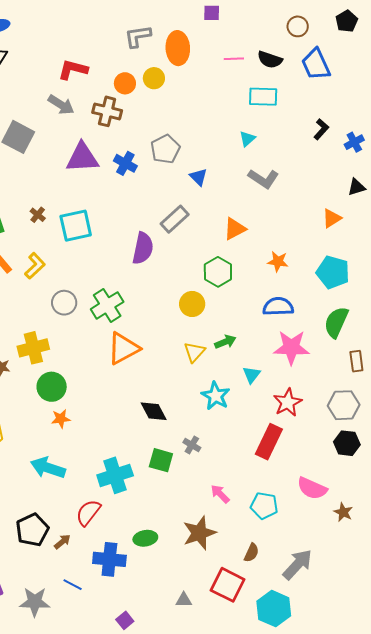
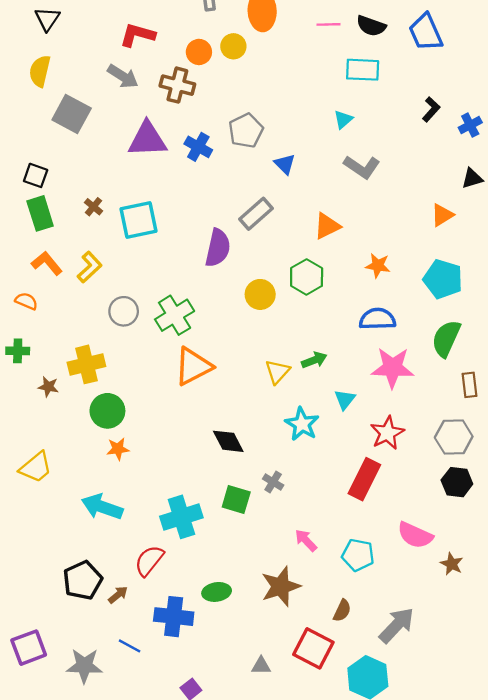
yellow circle: (192, 304) -> (260, 294), moved

